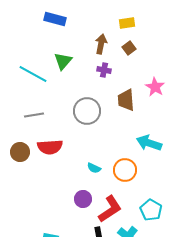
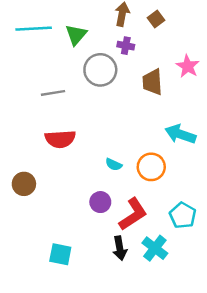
cyan line: (33, 74) -> (34, 29), moved, turned -32
gray circle: (87, 111) -> (100, 70), moved
gray line: (34, 115) -> (53, 93), moved
brown circle: (20, 152) -> (24, 184), moved

